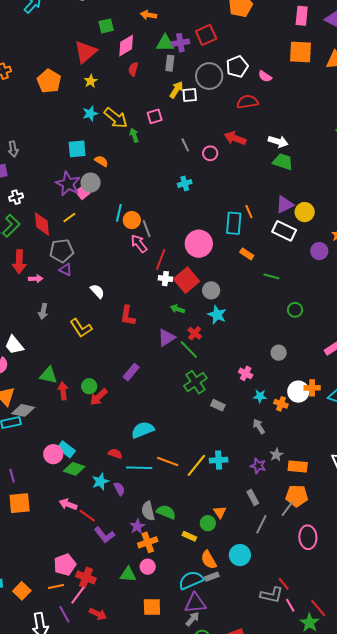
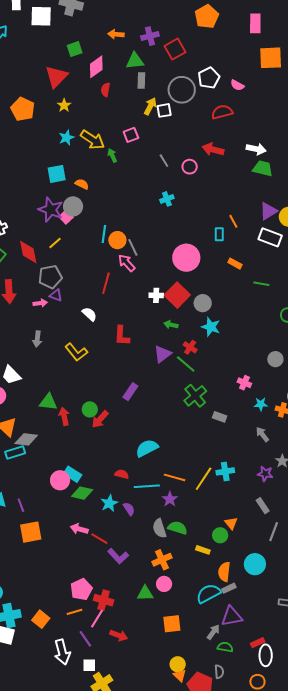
pink rectangle: (302, 16) -> (255, 23), moved
purple cross: (180, 43) -> (150, 36), moved
cyan rectangle: (234, 223) -> (219, 234), size x0.6
red line: (161, 259) -> (106, 283), moved
pink arrow: (36, 279) -> (40, 303), moved
purple star: (137, 526) -> (170, 499), moved
orange semicircle: (209, 560) -> (224, 572), turned 42
purple triangle: (195, 603) -> (232, 616), moved

